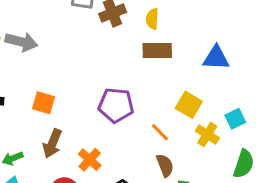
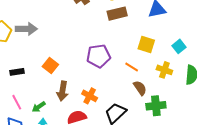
orange square: (43, 103) -> (50, 66), turned 35
yellow cross: (207, 134) -> (164, 70), moved

